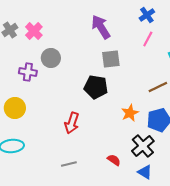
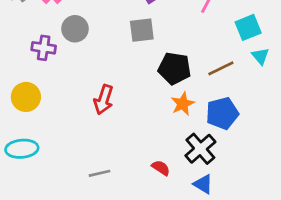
gray square: (111, 59) -> (142, 30), moved
black pentagon: (96, 87) -> (175, 68), moved
red arrow: (72, 123) -> (104, 100), moved

